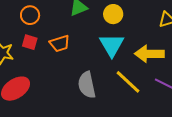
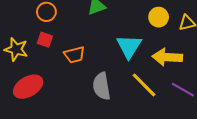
yellow circle: (113, 14) -> (159, 17), moved
orange trapezoid: (60, 44) -> (74, 55), moved

